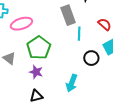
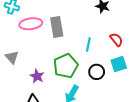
gray rectangle: (68, 15) -> (57, 27), moved
green pentagon: (39, 48) -> (66, 66), moved

